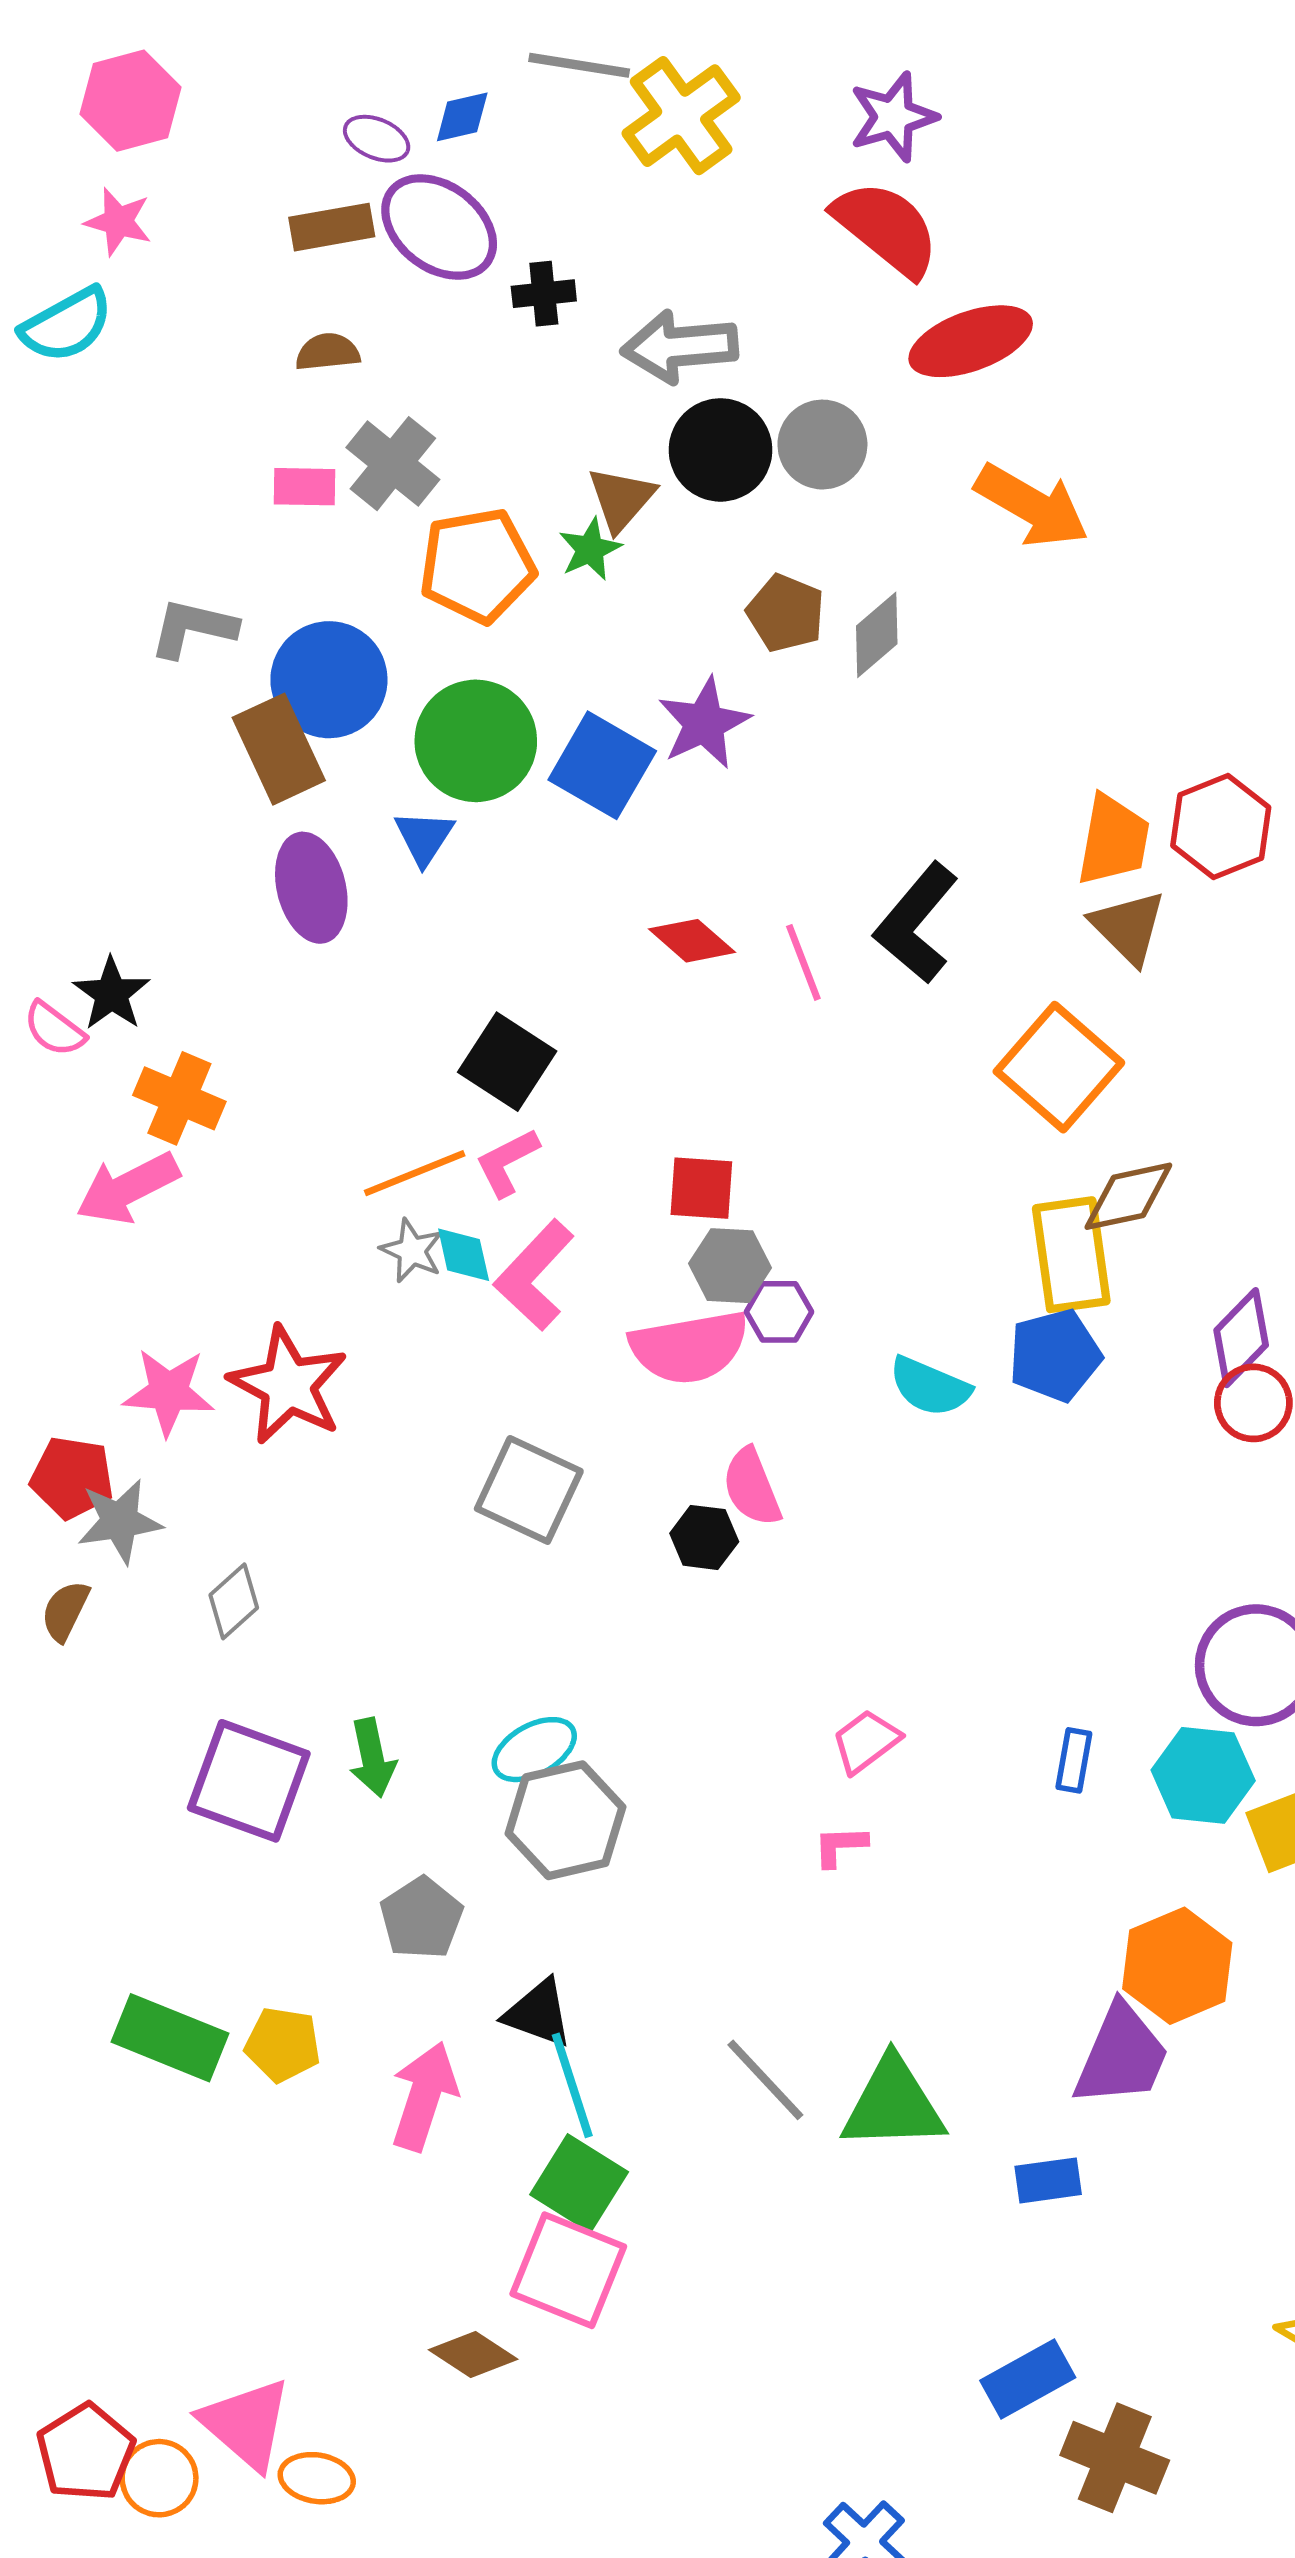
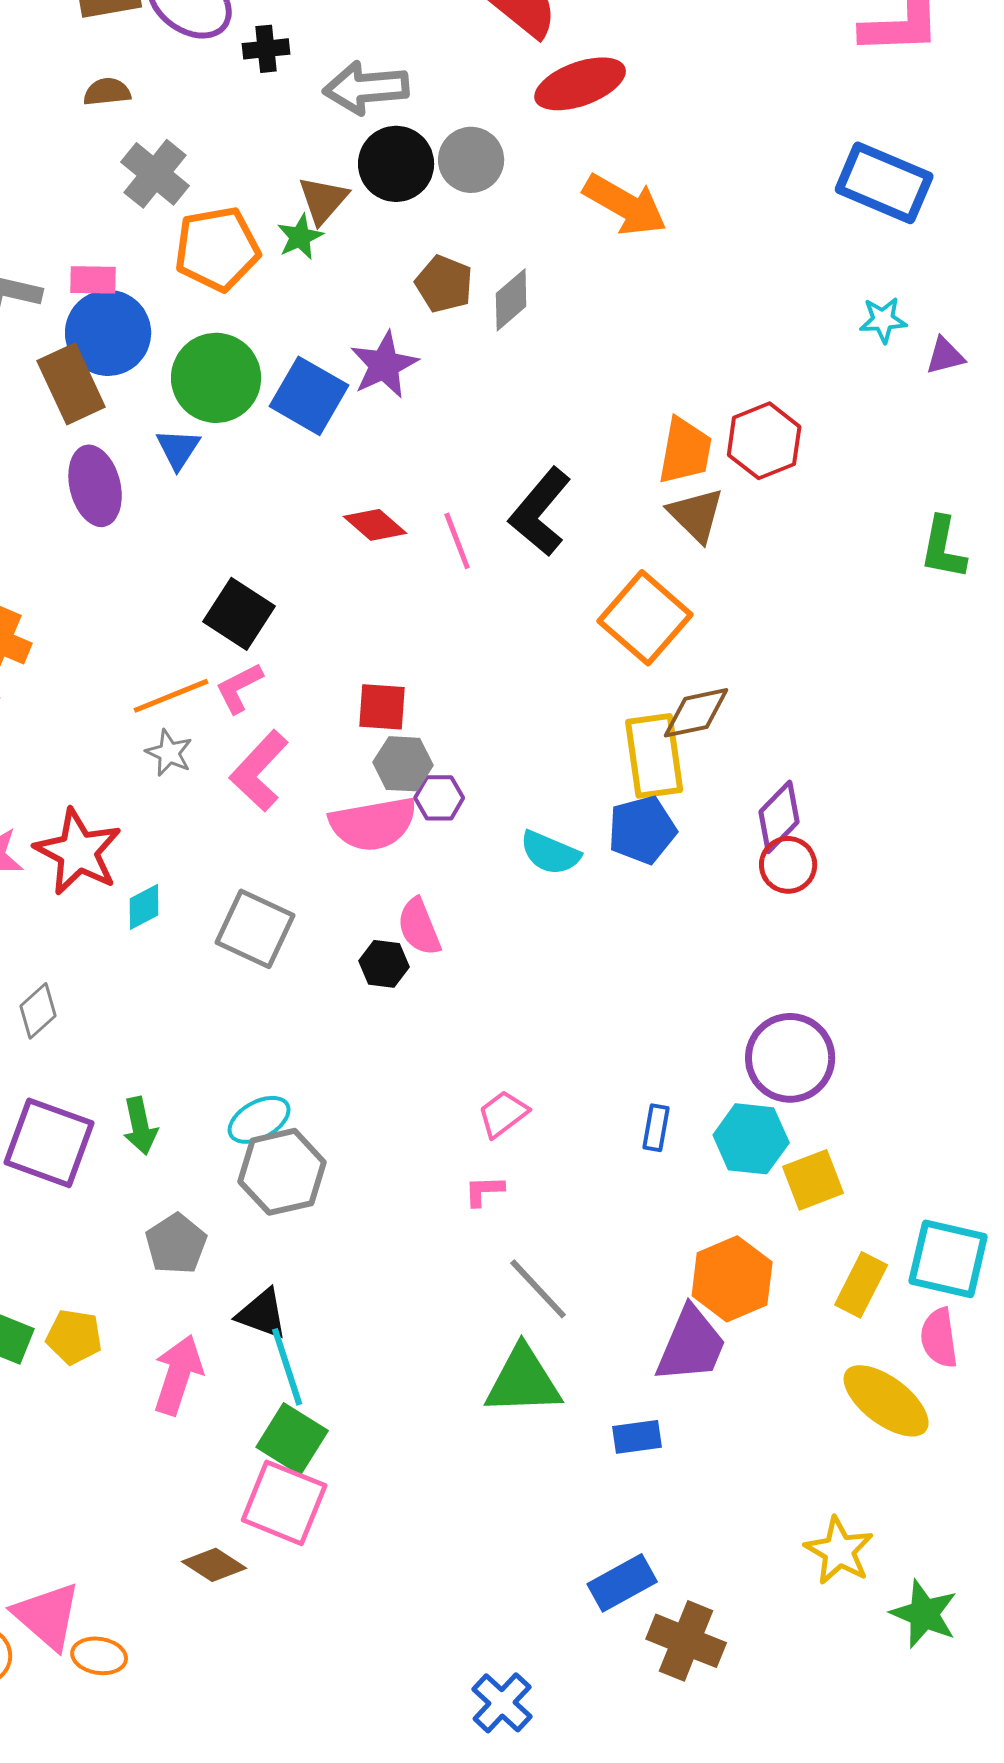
pink rectangle: (305, 487) -> (93, 280), moved
cyan diamond: (464, 1255) -> (144, 907), moved, turned 75
gray line: (765, 2080) -> (538, 1289), moved

